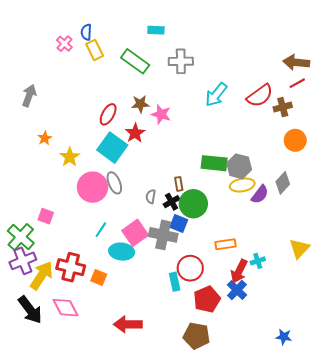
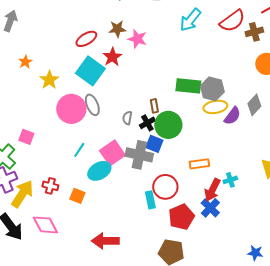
red ellipse: (108, 114) -> (86, 39), turned 30
cyan ellipse: (122, 252) -> (99, 171), turned -35
red cross: (71, 267) -> (50, 186), size x0.6

